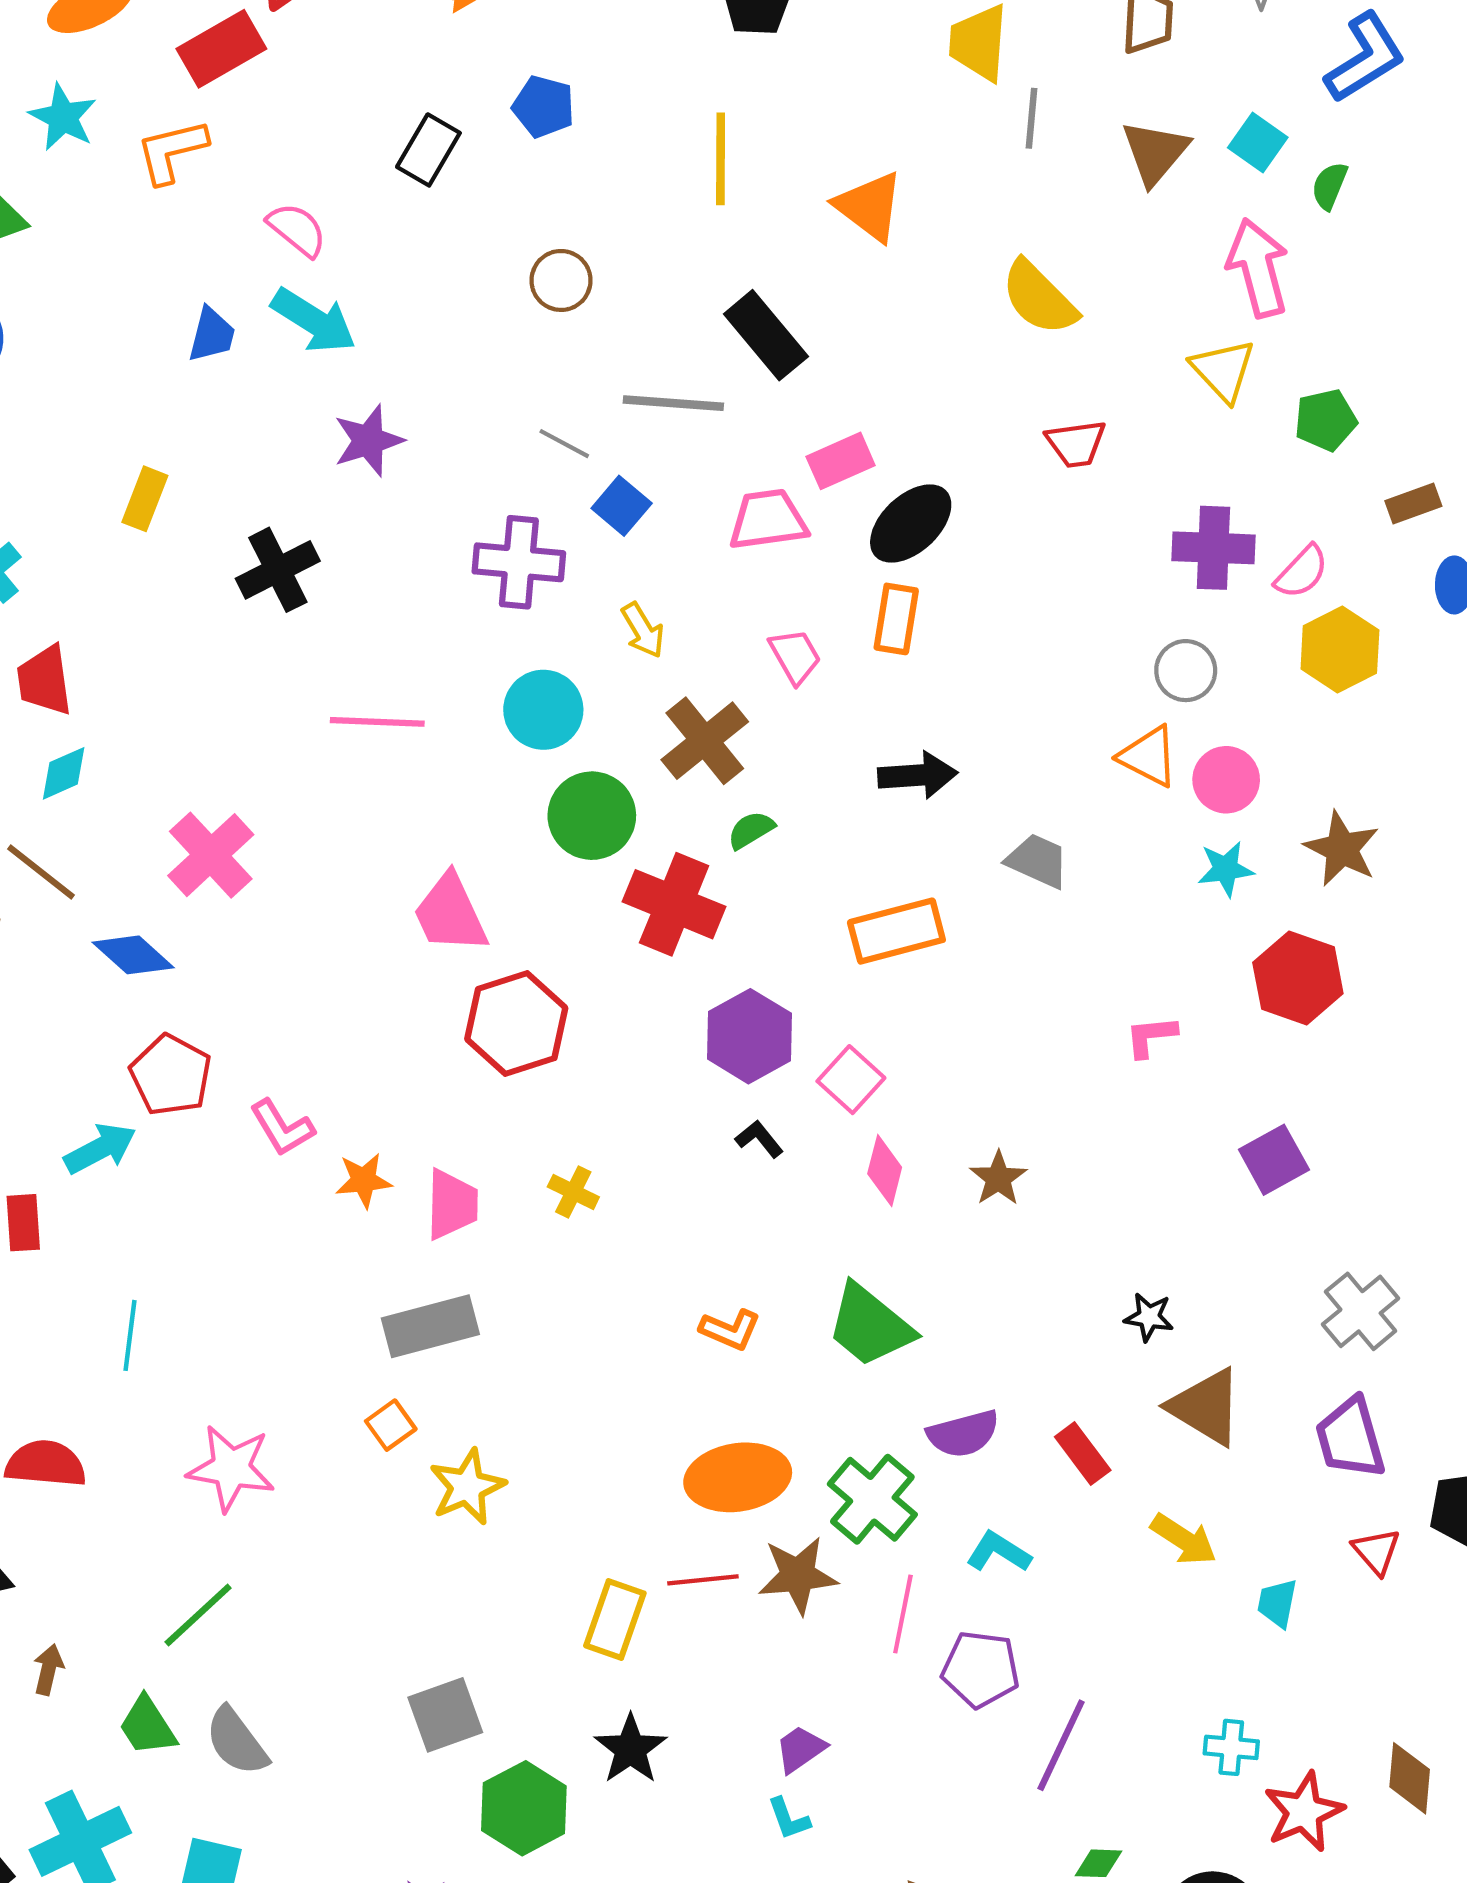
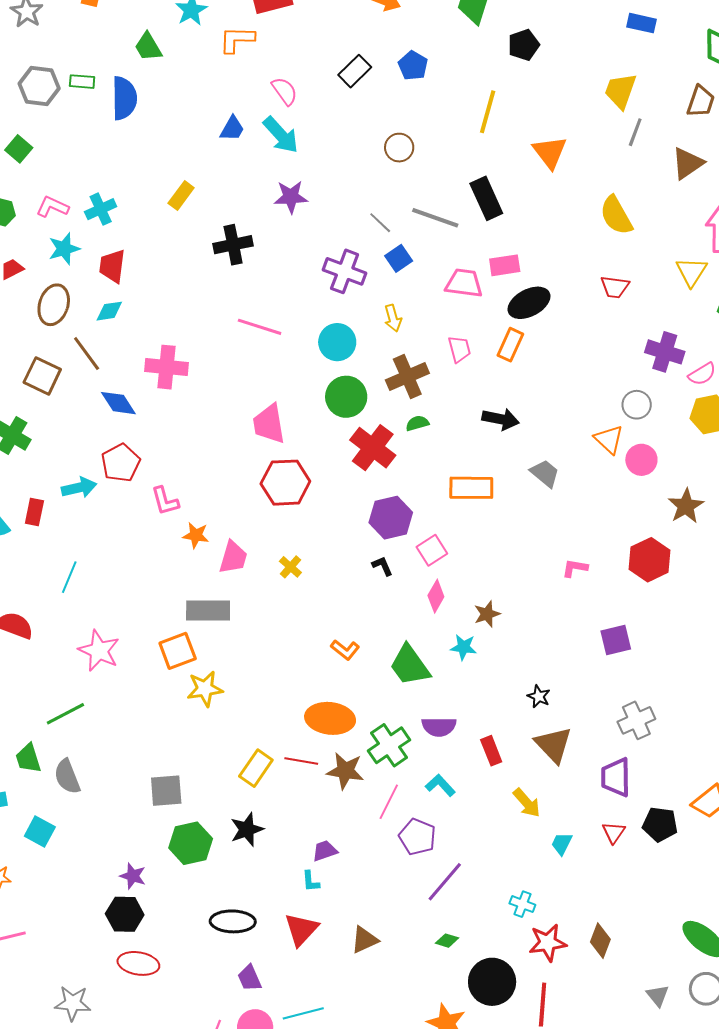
pink cross: (211, 855) -> (167, 367), turned 33
cyan star: (1226, 869) -> (463, 647), moved
orange square: (391, 1425) -> (178, 651), size x1.6

